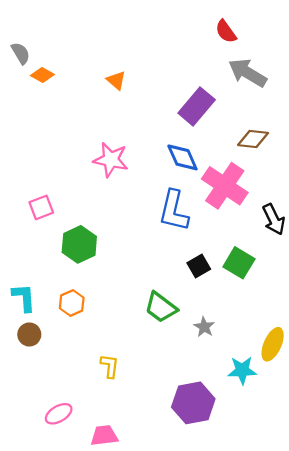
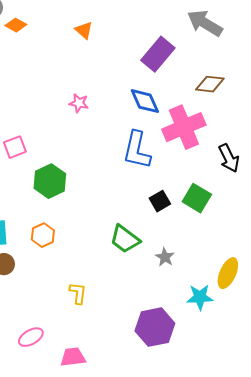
pink star: (111, 160) -> (79, 103), size x0.6
pink cross: (225, 186) -> (184, 127), turned 33

